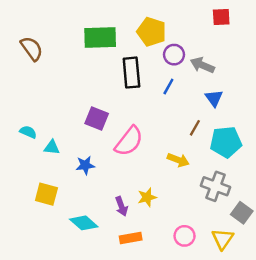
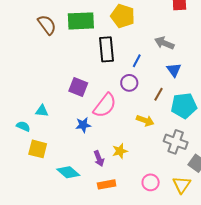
brown semicircle: (32, 48) -> (47, 25), moved
purple circle: (174, 55) -> (129, 83), moved
cyan semicircle: (28, 132) -> (23, 126), moved
blue star: (85, 165) -> (83, 125), moved

